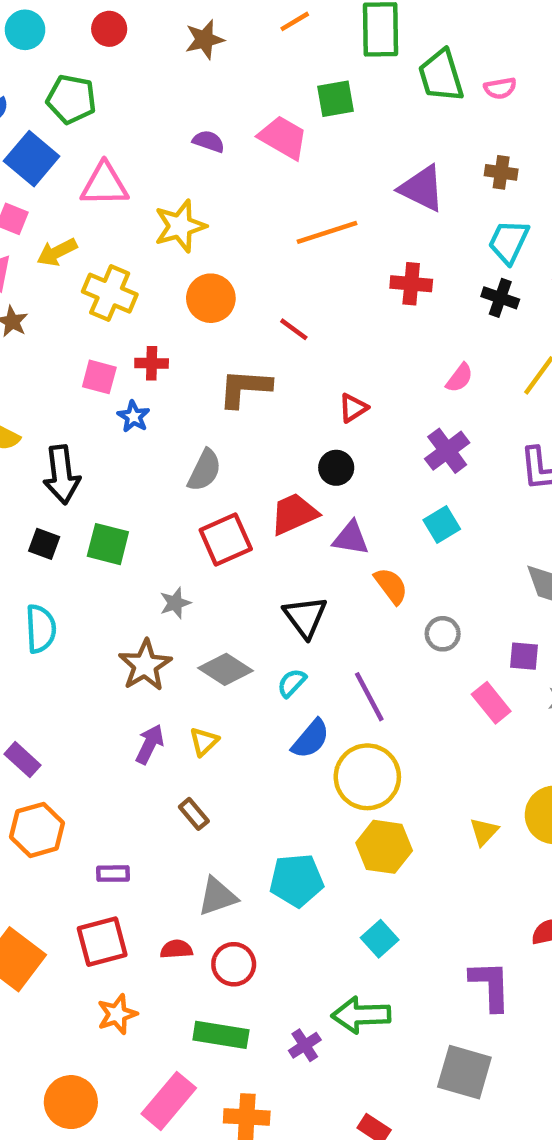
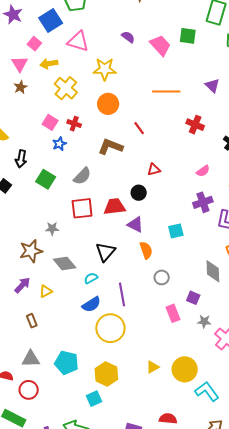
purple triangle: (422, 188) -> (212, 86), size x0.7
purple cross: (447, 451) -> (203, 202), moved
black arrow: (62, 475) -> (21, 159), size x0.7
green square: (108, 544) -> (46, 179), moved
yellow hexagon: (384, 847) -> (106, 374), moved

